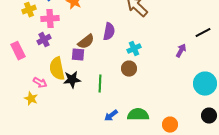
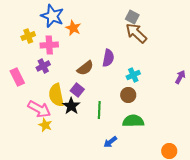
purple square: (78, 55) -> (77, 90), moved, turned 32
black star: (72, 80) -> (71, 106), turned -30
pink arrow: (40, 83) -> (39, 109), size x1.6
yellow star: (31, 99) -> (45, 125), moved
green semicircle: (138, 115) -> (133, 121), moved

